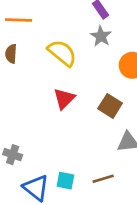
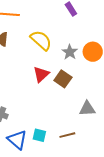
gray star: (101, 36) -> (70, 52), moved
brown square: (110, 106) -> (63, 79), moved

